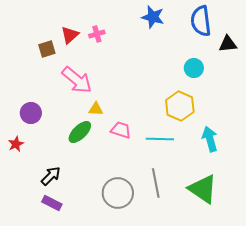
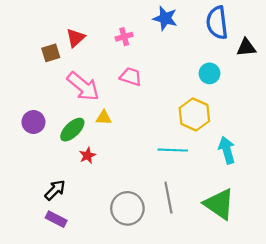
pink cross: (97, 34) -> (124, 37), moved
pink trapezoid: (121, 130) -> (131, 77), moved
green ellipse: (80, 132) -> (72, 130), moved
red star: (16, 144) -> (87, 155), moved

